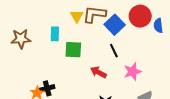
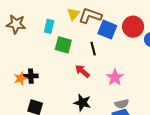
blue square: (115, 25) -> (107, 30), turned -36
black line: (114, 51) -> (93, 49), moved
pink star: (133, 72) -> (115, 77), turned -30

